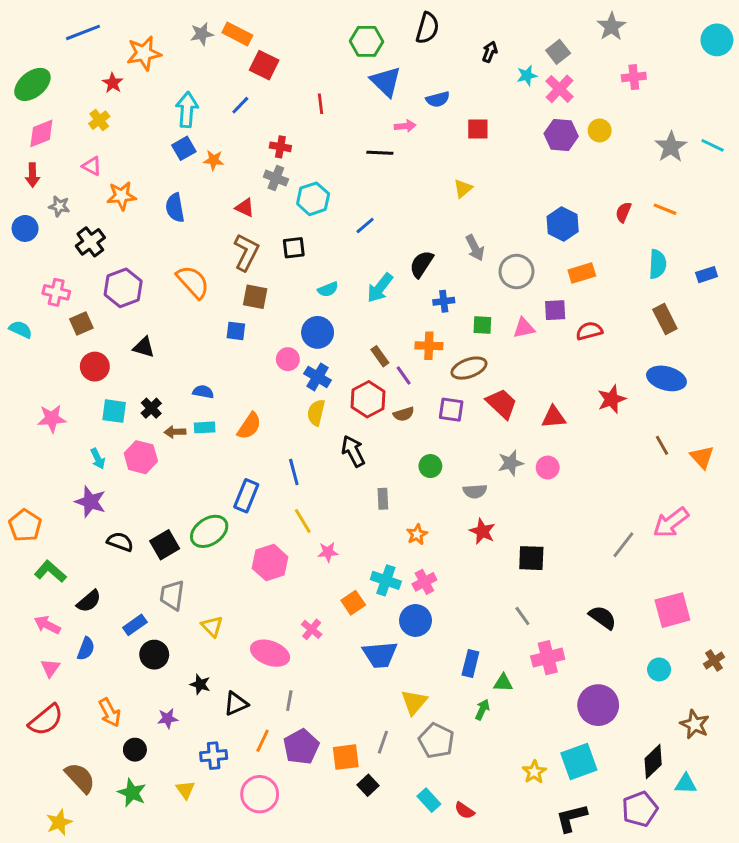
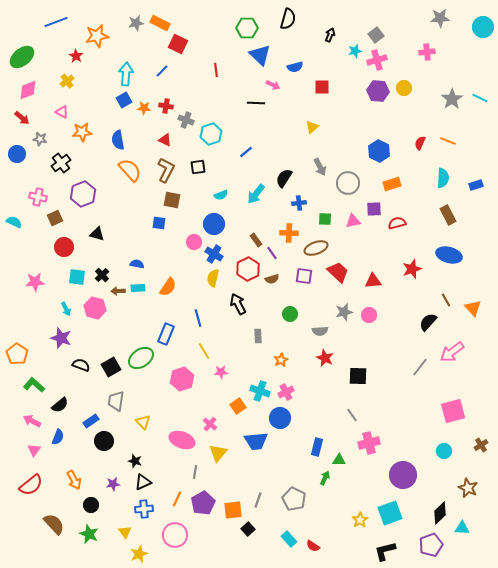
gray star: (612, 27) -> (440, 18), moved, turned 30
pink cross: (560, 89) -> (377, 60), turned 30
pink arrow: (405, 126) -> (273, 85), turned 32
red cross: (280, 147) -> (166, 106), moved
red arrow: (32, 175) -> (22, 118), turned -49
orange semicircle: (193, 282) -> (130, 170), moved
black semicircle: (603, 617) -> (428, 322), moved, turned -84
yellow triangle: (414, 702) -> (218, 453), moved
black triangle: (236, 704) -> (143, 482), moved
yellow star: (59, 822) -> (139, 554), moved

